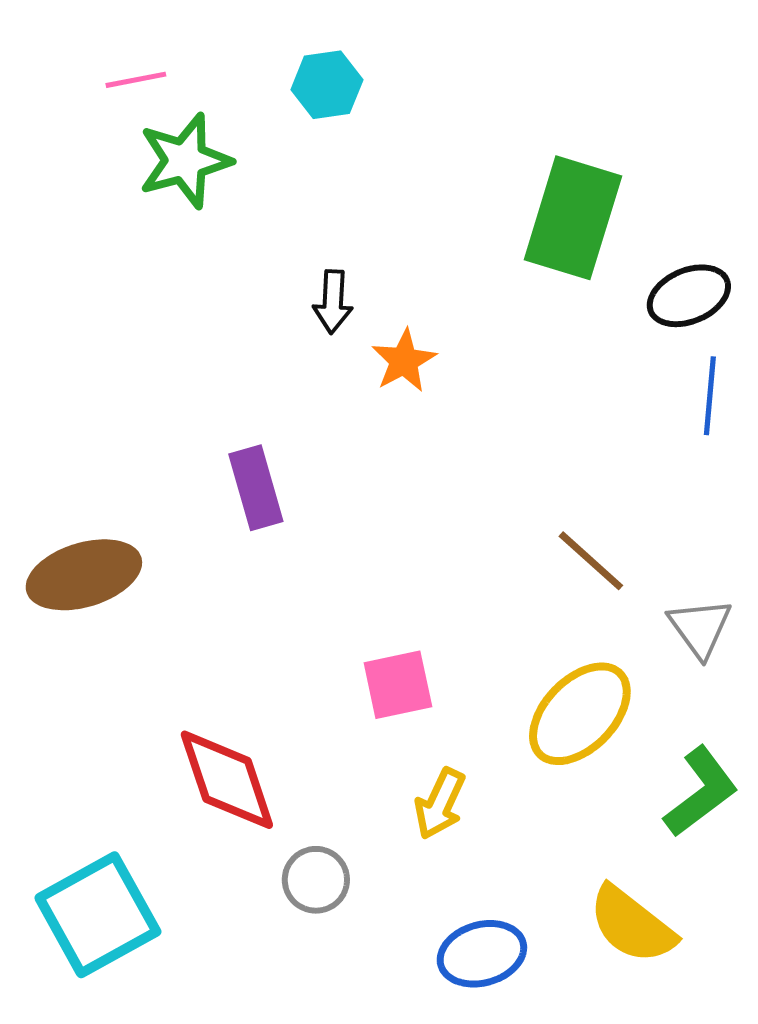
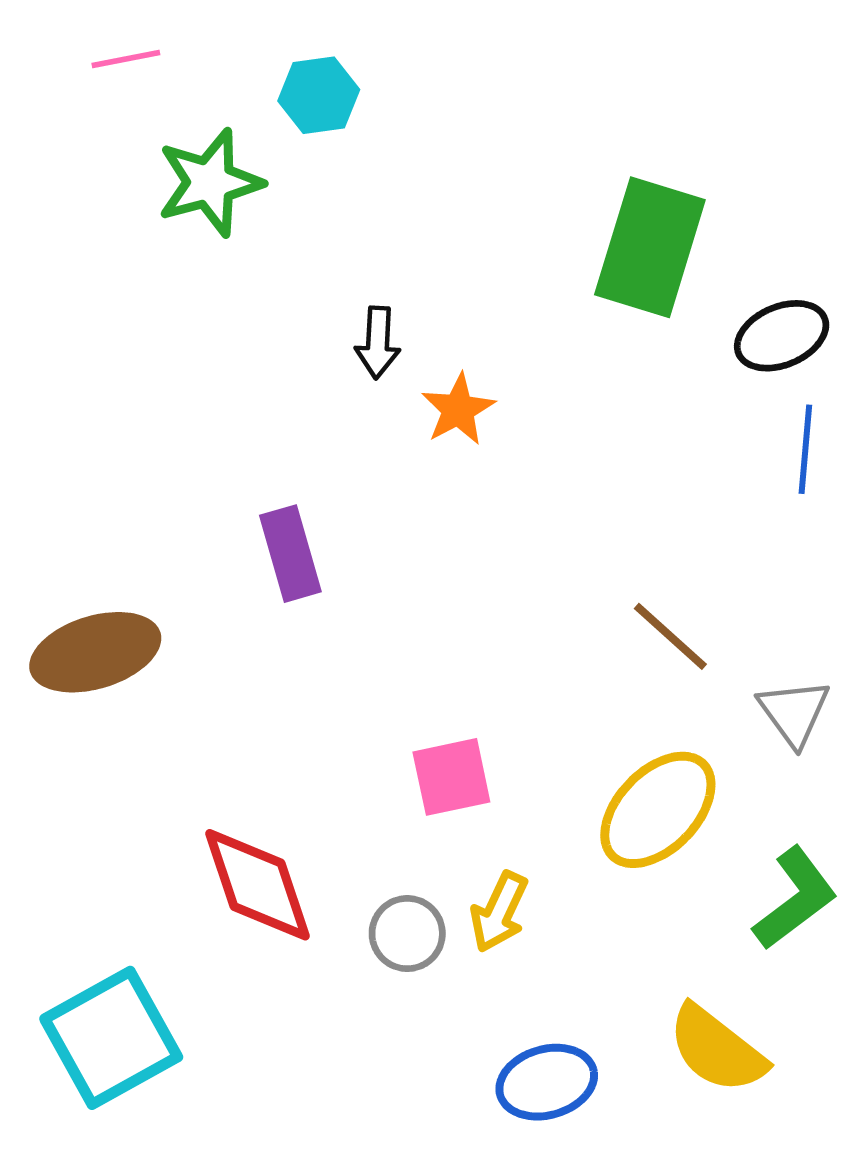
pink line: (136, 80) -> (126, 59), moved
cyan hexagon: (327, 85) -> (319, 95), moved
gray circle: (316, 880) -> (407, 934), moved

